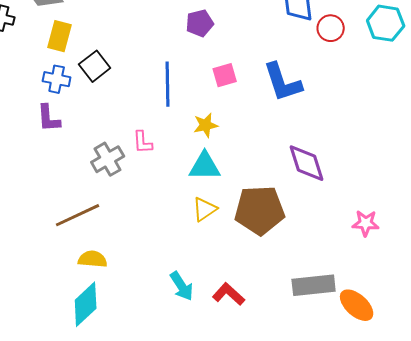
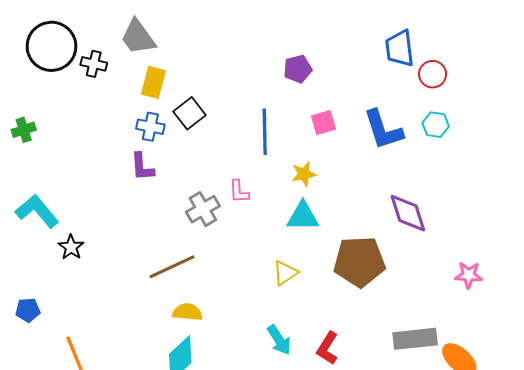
cyan hexagon: (386, 23) -> (436, 125), moved, size x0.7
yellow triangle: (205, 209) -> (285, 273), moved
red L-shape: (229, 294) -> (328, 348), turned -100

